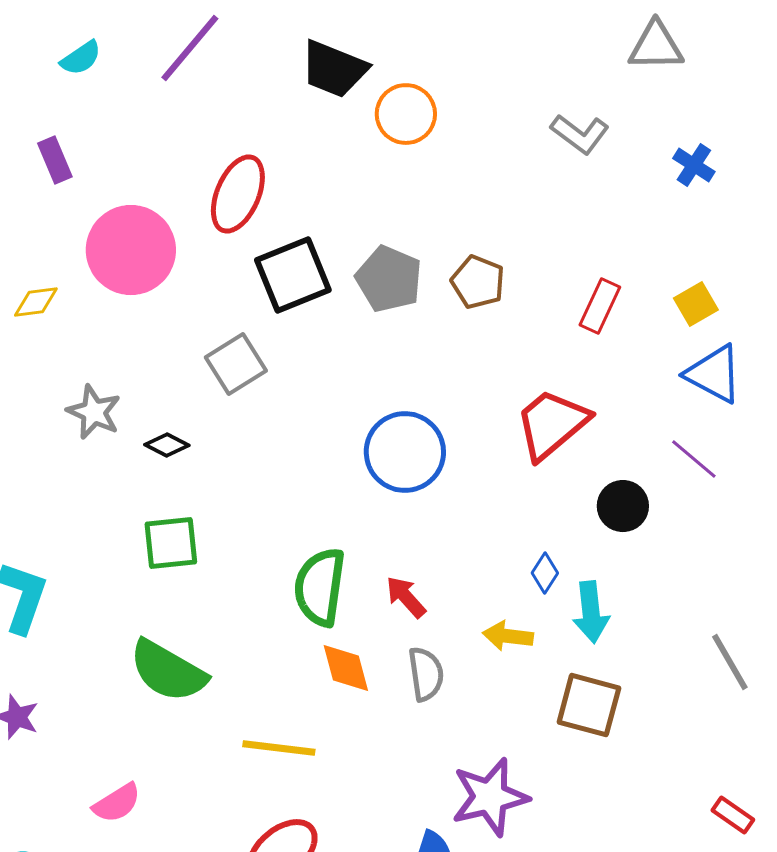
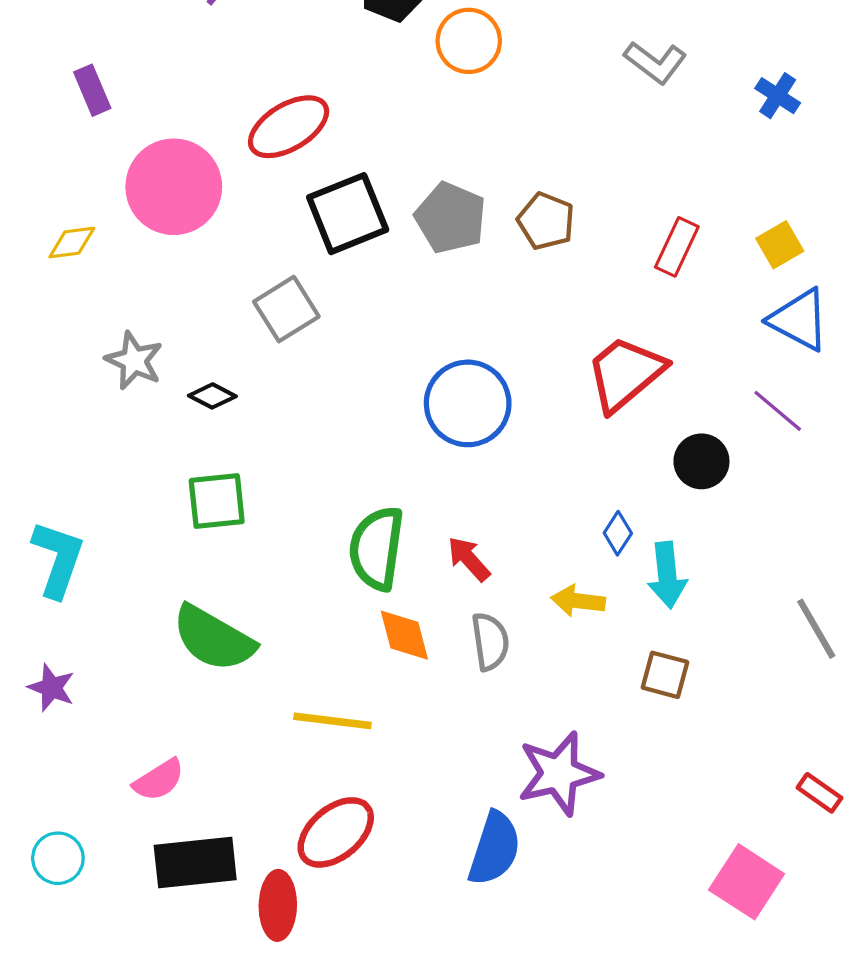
red ellipse: (238, 194) -> (289, 127), turned 36
brown square: (589, 705) -> (665, 675), size x0.7

